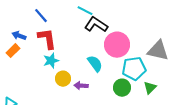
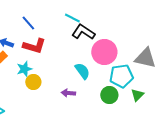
red L-shape: (47, 39) -> (34, 46), turned 115
cyan star: (51, 61) -> (24, 69), moved
yellow circle: (63, 79) -> (33, 82), moved

